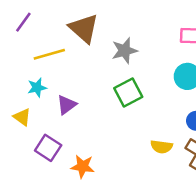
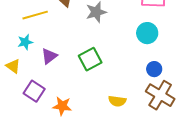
green square: (128, 92) -> (90, 59), moved
yellow semicircle: (161, 147) -> (117, 101), moved

